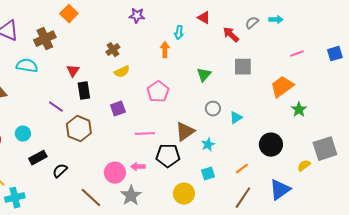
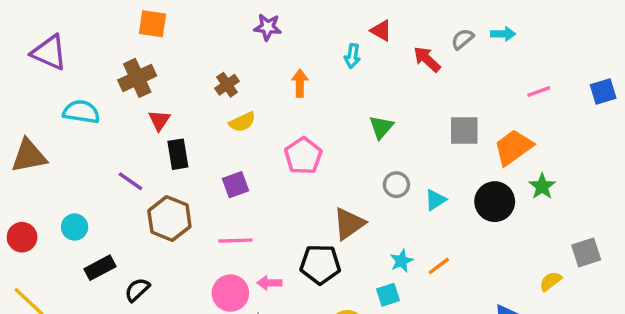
orange square: (69, 14) -> (152, 24), turned -36
cyan arrow: (179, 33) -> (352, 56), moved
brown cross: (45, 39) -> (137, 78), moved
orange arrow: (165, 50) -> (300, 83), moved
gray square: (243, 67) -> (464, 130), moved
pink line: (145, 134) -> (235, 241), moved
cyan star: (208, 145) -> (402, 261), moved
black circle: (271, 145) -> (495, 202), moved
gray square: (325, 149) -> (586, 252), size x0.7
orange line: (242, 169) -> (439, 266), moved

